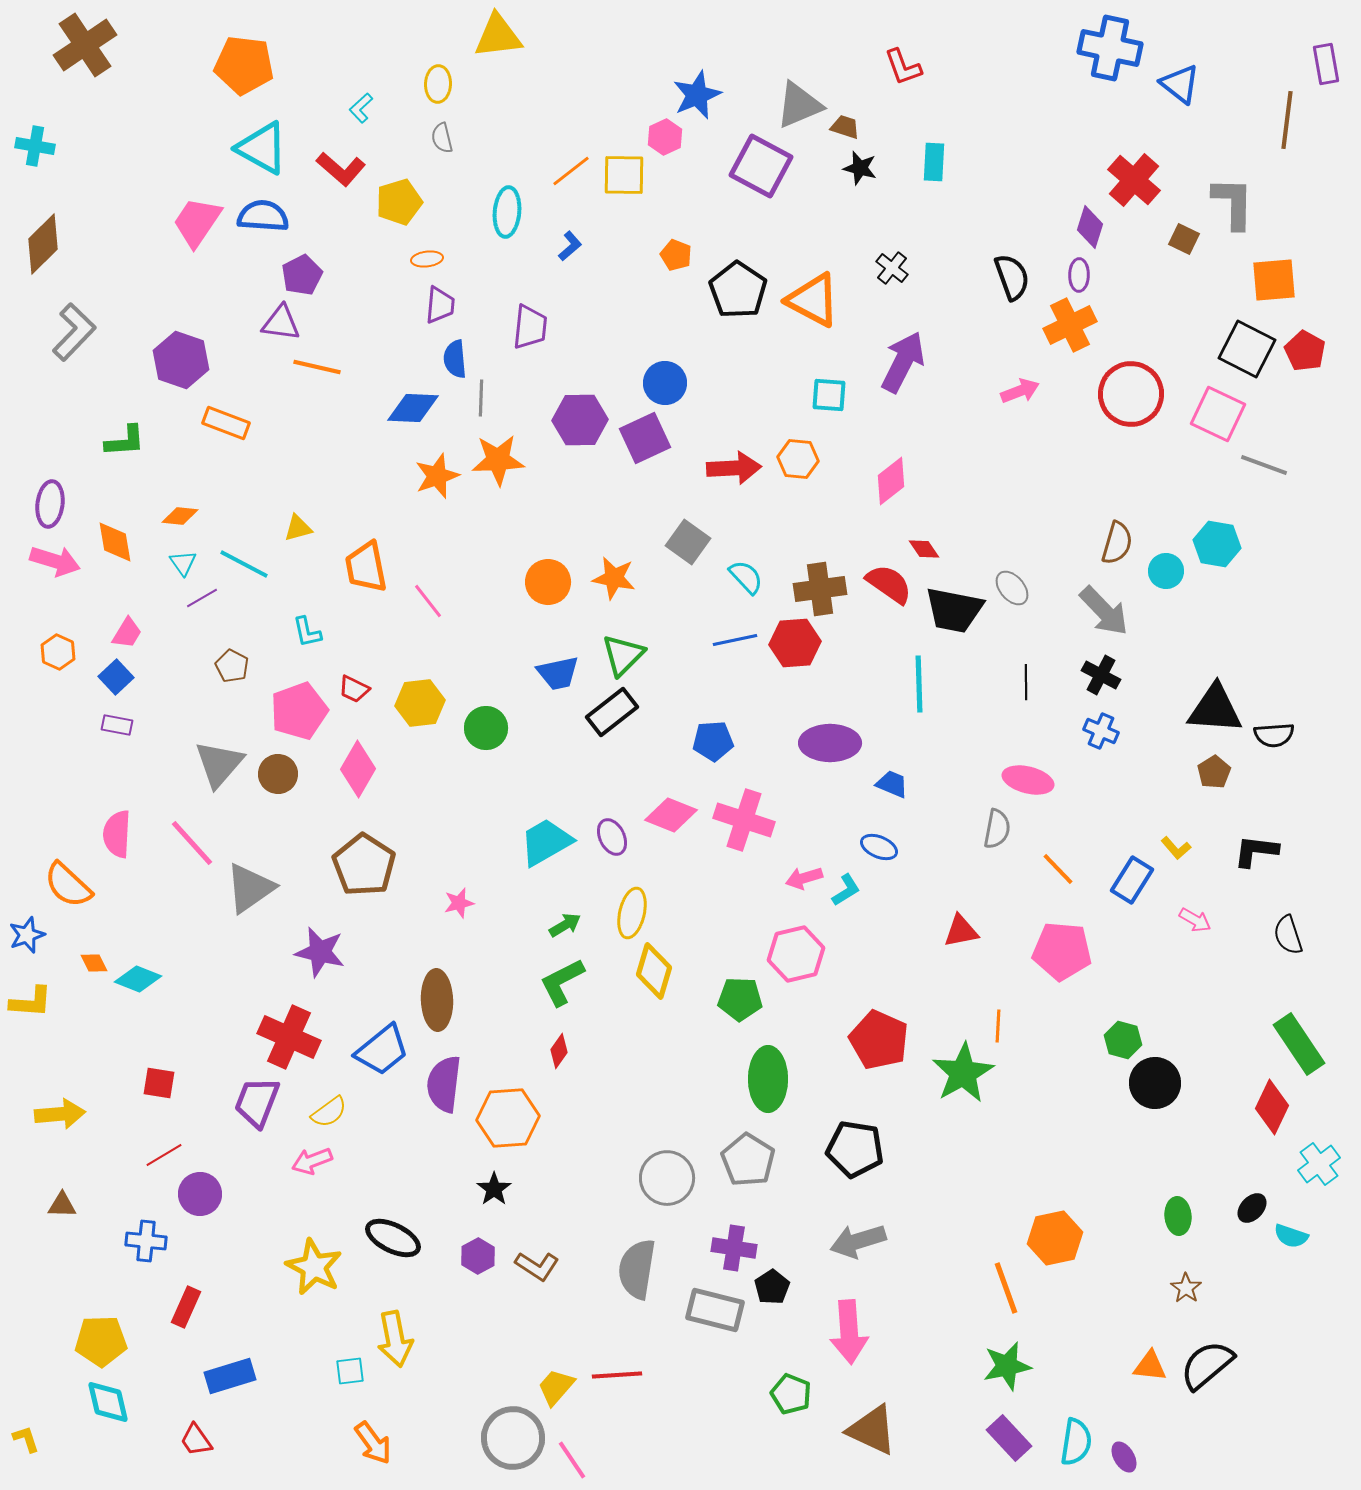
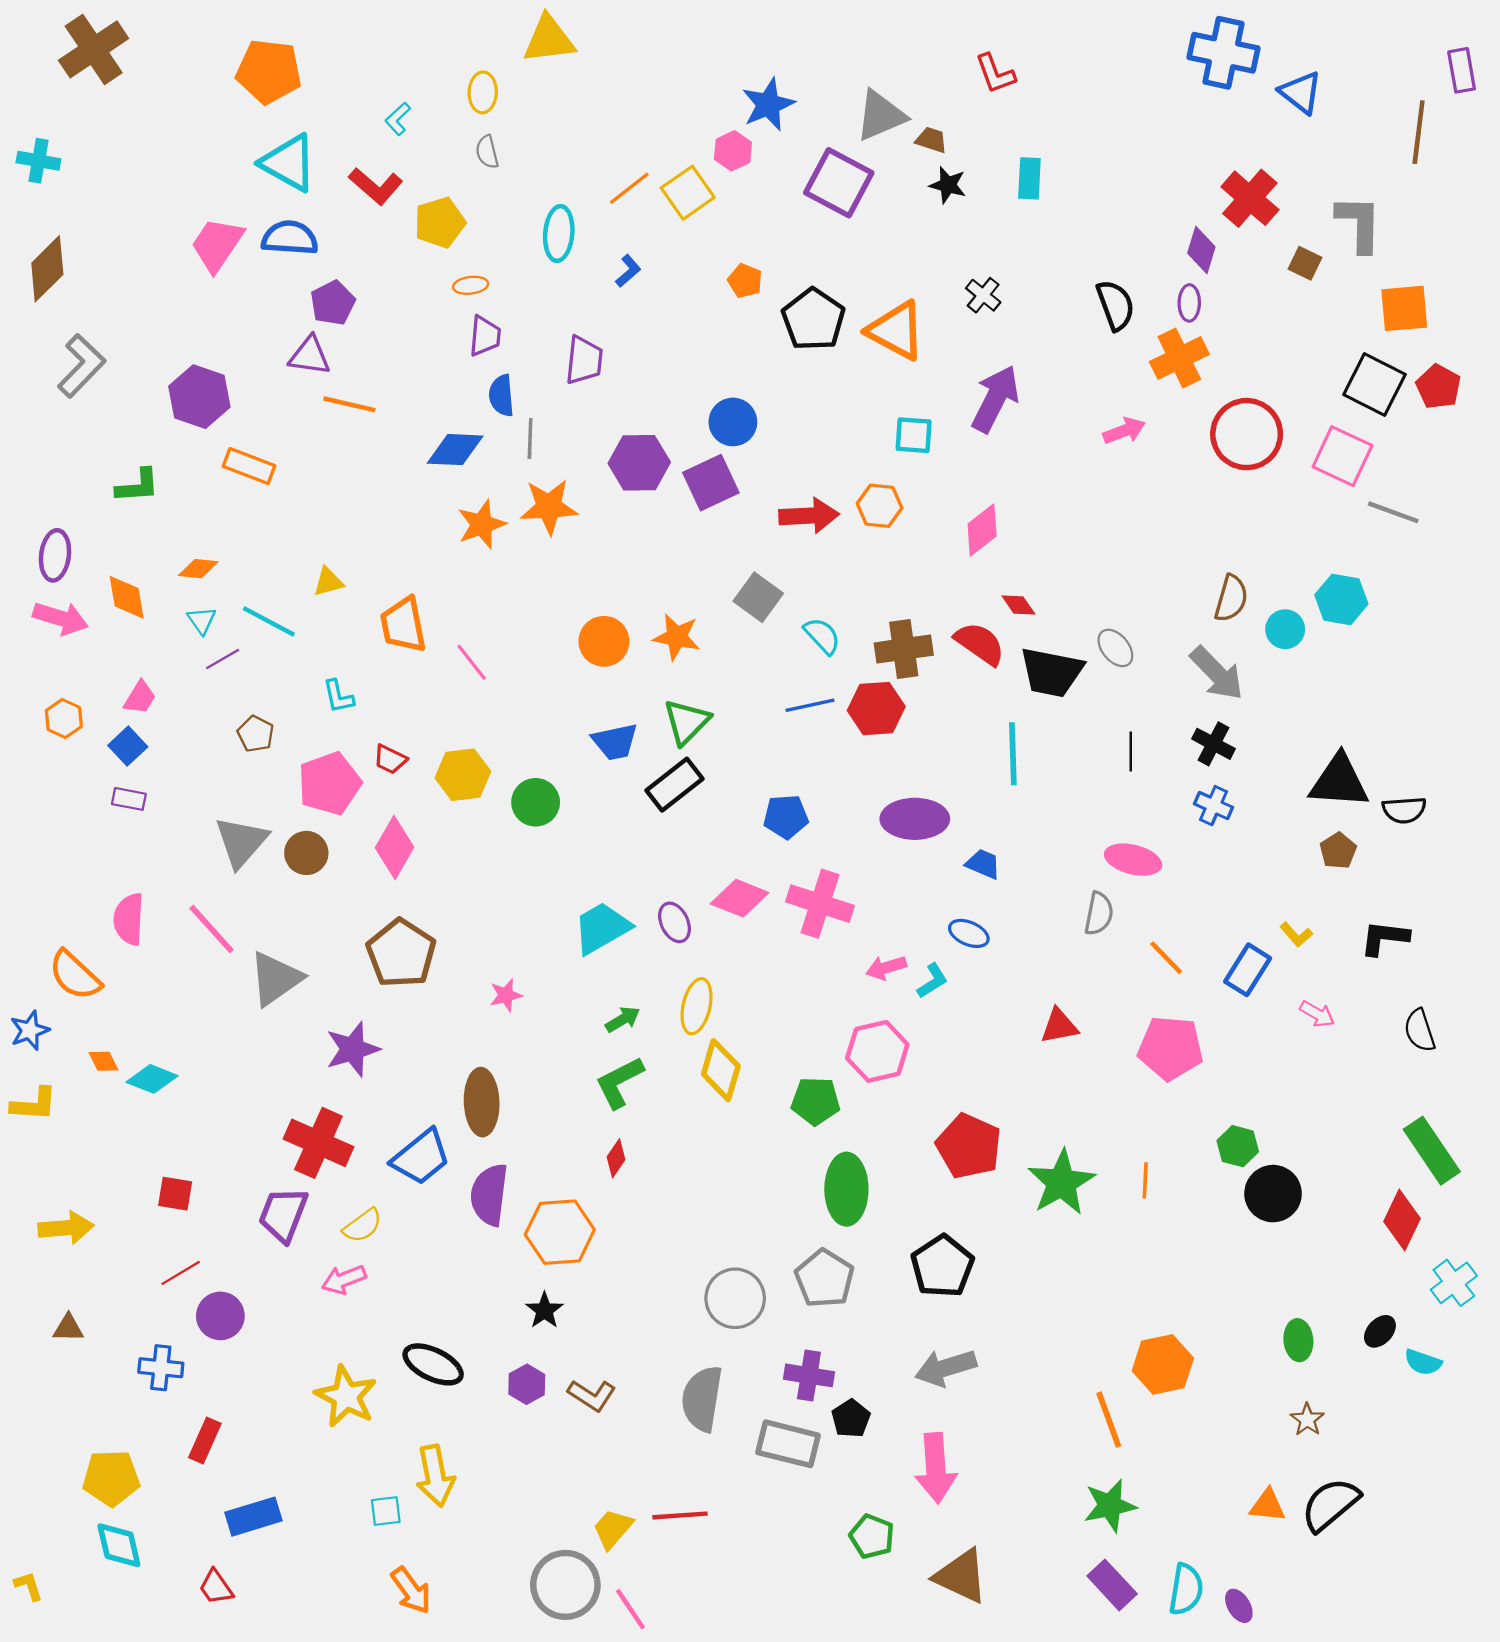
yellow square: (624, 175) -> (688, 193), turned -36
purple star: (320, 952) -> (353, 1049), turned -30
orange line: (998, 1026) -> (1145, 1180), moved
black pentagon: (855, 1149) -> (942, 1266), turned 30

